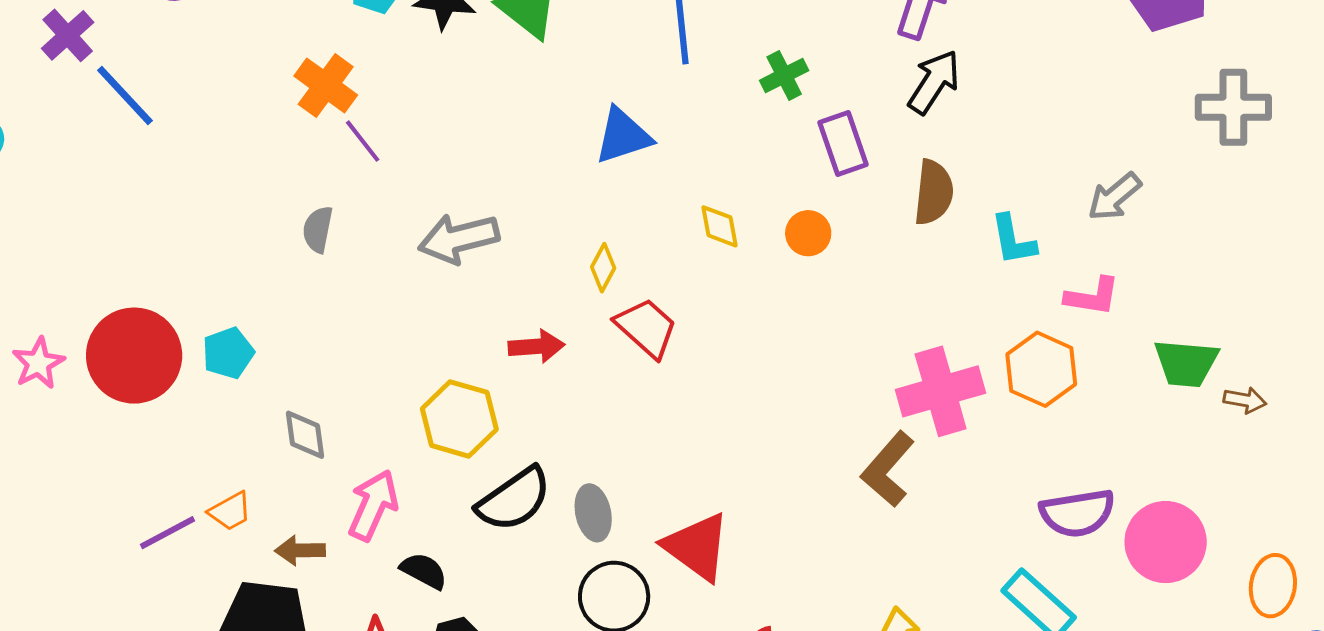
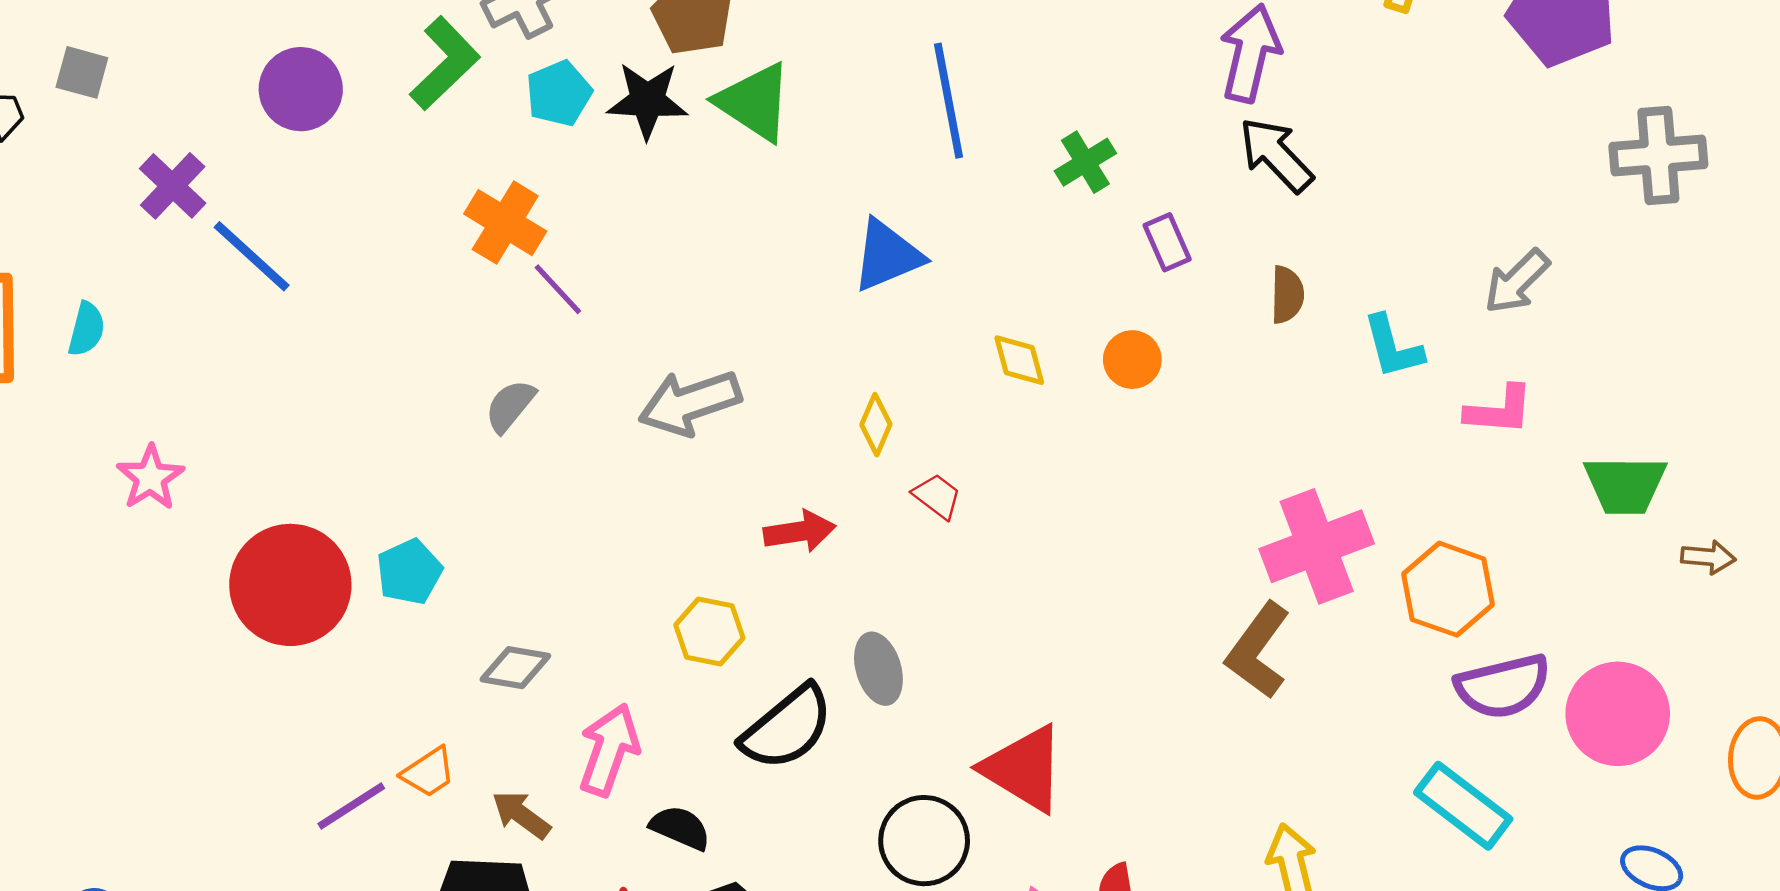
black arrow: (934, 82) -> (1276, 155), turned -72
purple rectangle: (843, 144) -> (1167, 242), size x0.7
brown semicircle: (934, 192) -> (1287, 295), size x0.7
gray semicircle: (318, 229) -> (510, 406), turned 33
red trapezoid: (646, 328) -> (937, 496), size x0.6
pink star: (38, 363) -> (150, 478), moved
orange hexagon: (1041, 369) -> (1448, 589), moved
brown arrow: (1245, 400) -> (1708, 557), moved
yellow hexagon: (459, 419) -> (709, 631), size x0.7
gray diamond: (305, 435) -> (515, 668), turned -68
gray ellipse: (593, 513) -> (878, 669), moved
brown arrow: (300, 550) -> (521, 815), turned 42

